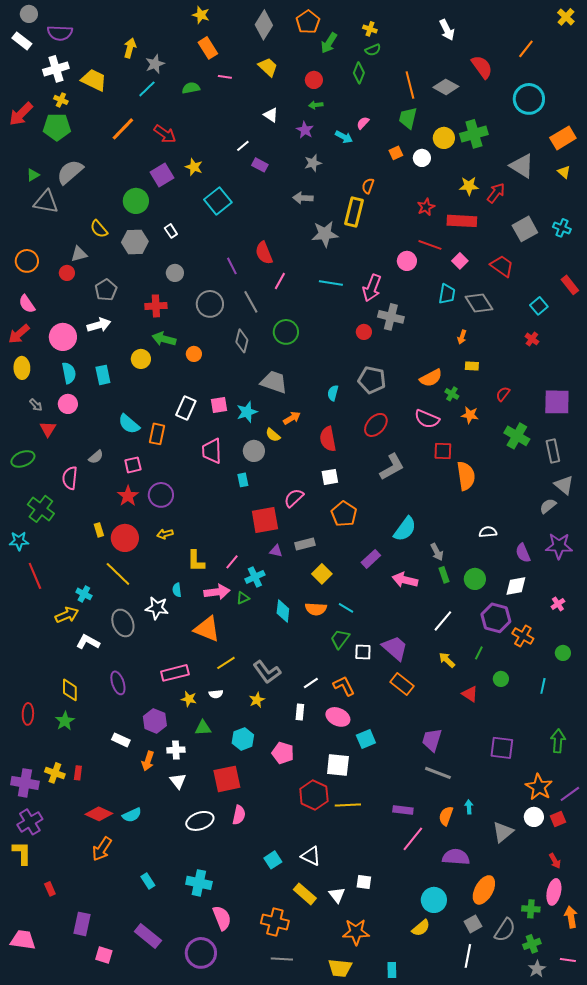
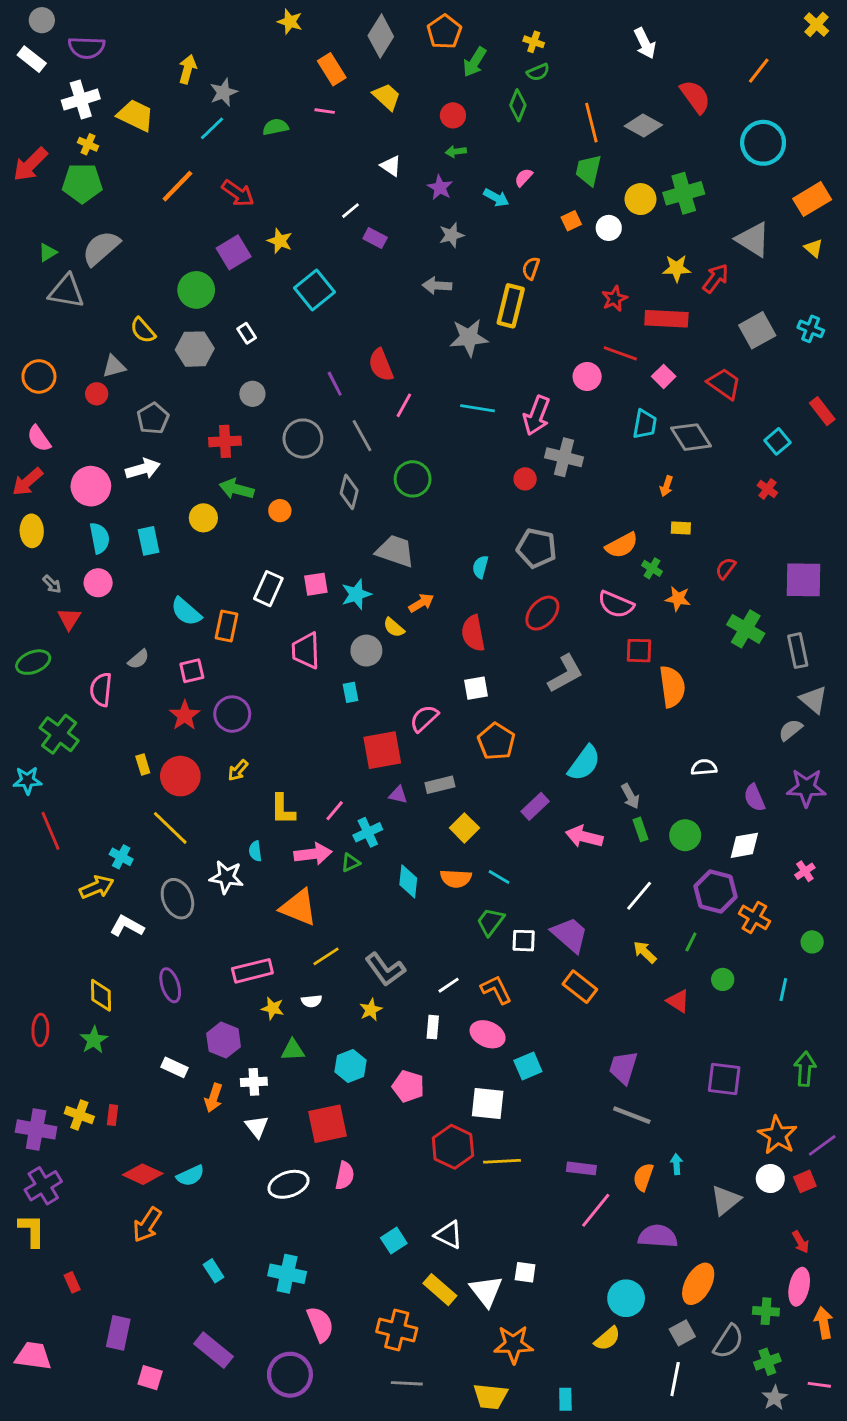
orange rectangle: (208, 48) -> (332, 69), moved
yellow arrow: (165, 534) -> (238, 770), turned -35
white triangle: (337, 895) -> (486, 1291), size x1.4

